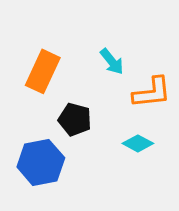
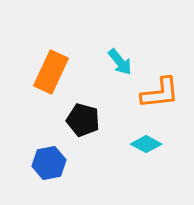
blue hexagon: (41, 162) -> (49, 163), size x0.7

